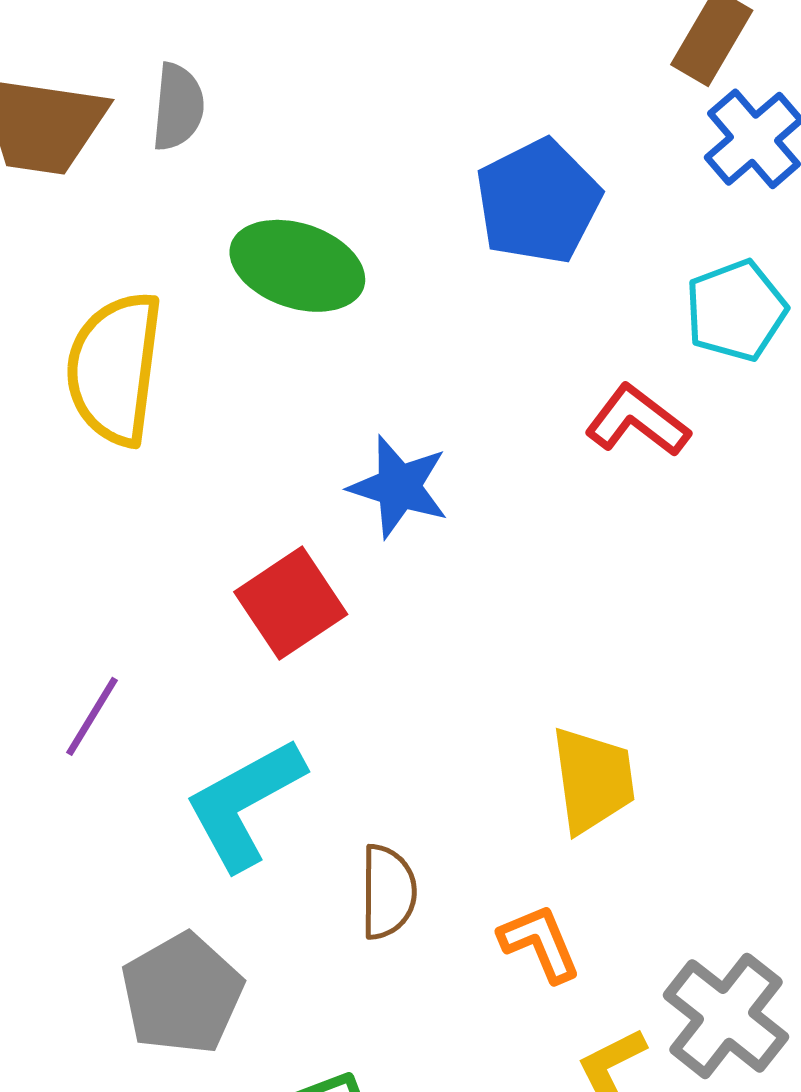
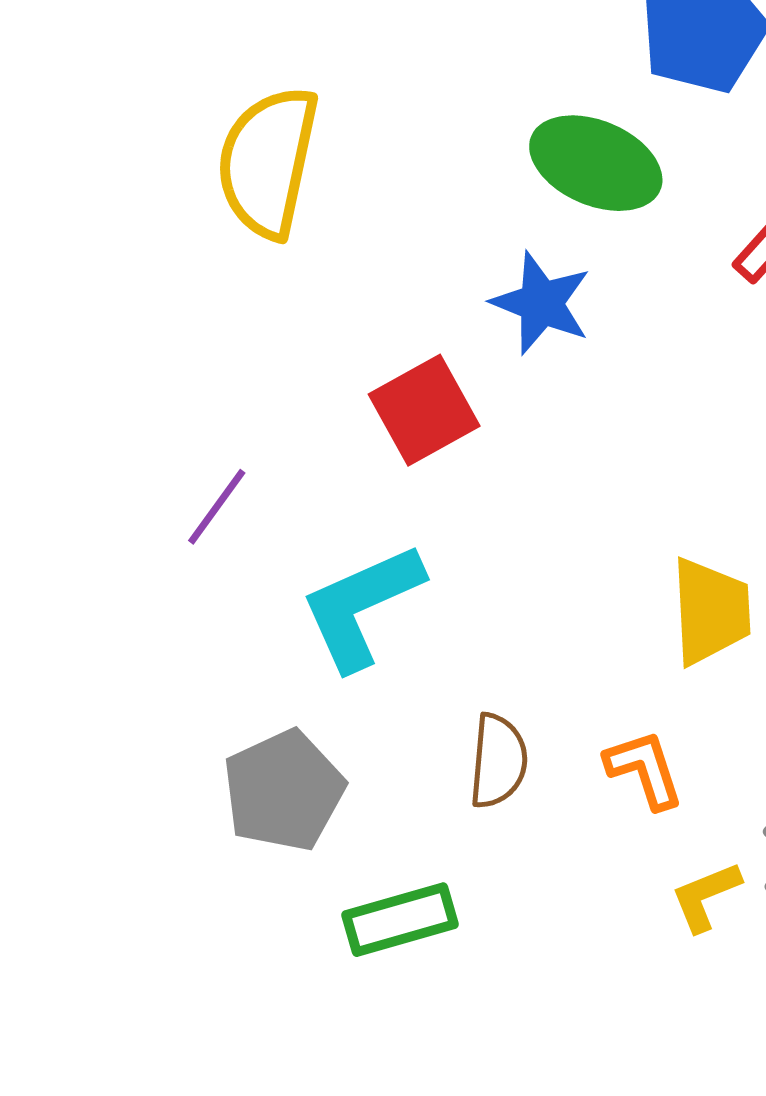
green ellipse: (297, 266) -> (596, 163), moved
brown semicircle: (388, 892) -> (498, 761), moved

